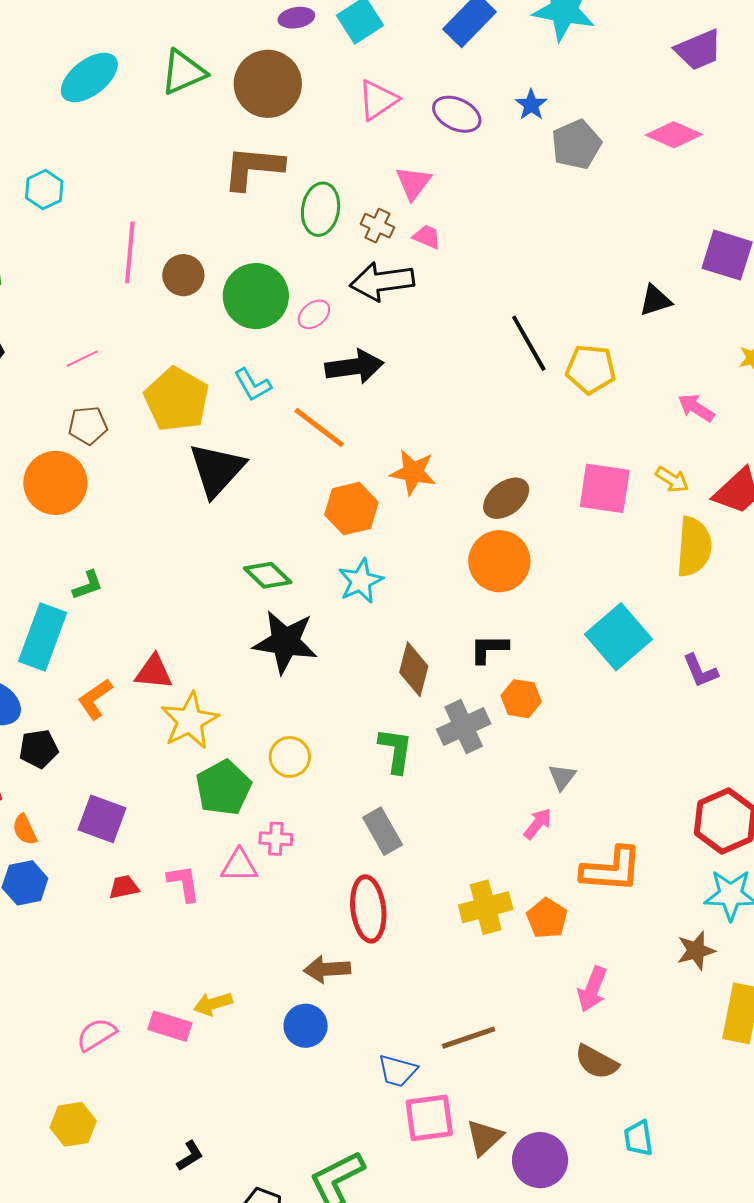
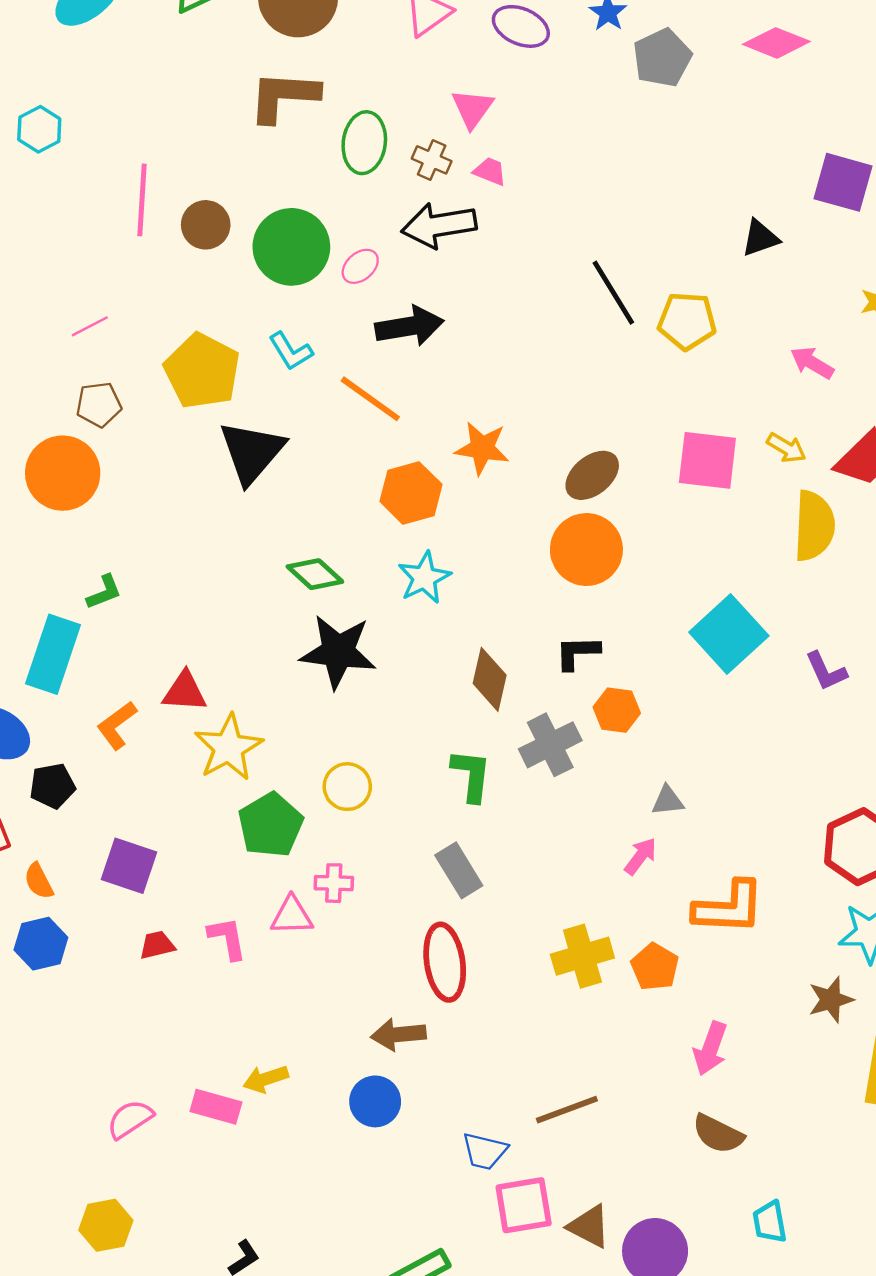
gray triangle: (562, 777) -> (668, 801), turned 48
brown triangle: (485, 1138) -> (589, 1226), turned -48

